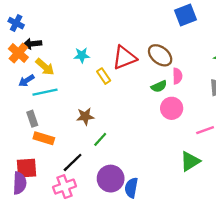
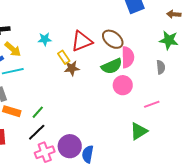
pink semicircle: (177, 76) -> (128, 57), size x1.5
green semicircle: (159, 86) -> (112, 66), size x1.5
brown star: (85, 116) -> (72, 68), moved
green line: (100, 139) -> (38, 112), moved
pink cross: (65, 187) -> (45, 152), moved

